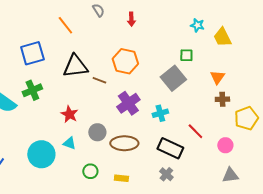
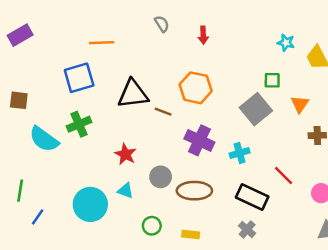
orange line: (65, 25) -> (102, 43), moved, turned -54
orange triangle: (217, 77) -> (300, 104), moved
purple cross: (128, 103) -> (199, 140), turned -30

